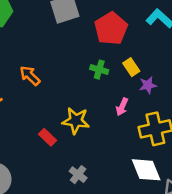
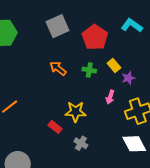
orange arrow: (30, 76) -> (58, 68), moved
gray cross: (78, 175) -> (81, 143), moved

